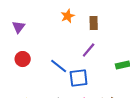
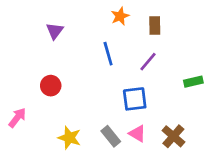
red circle: (23, 59) -> (51, 86), moved
blue line: (59, 66) -> (108, 54), moved, turned 36

